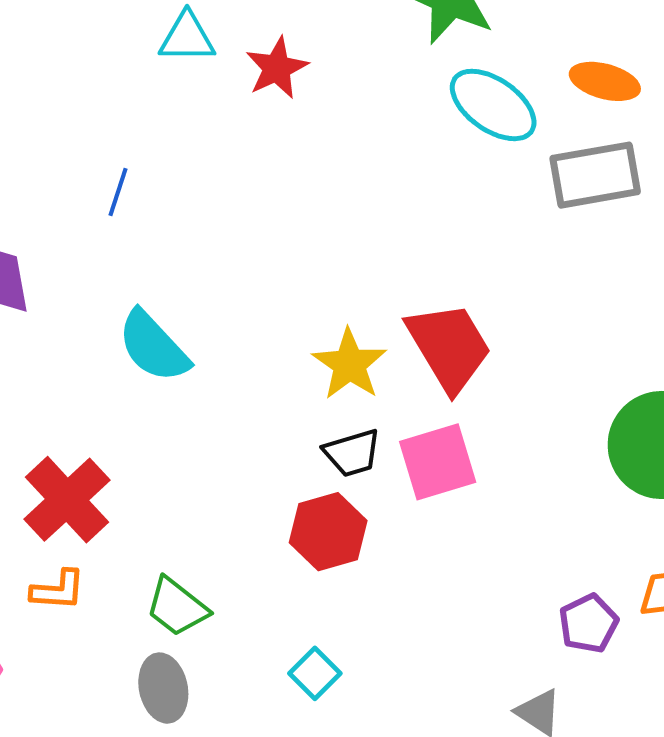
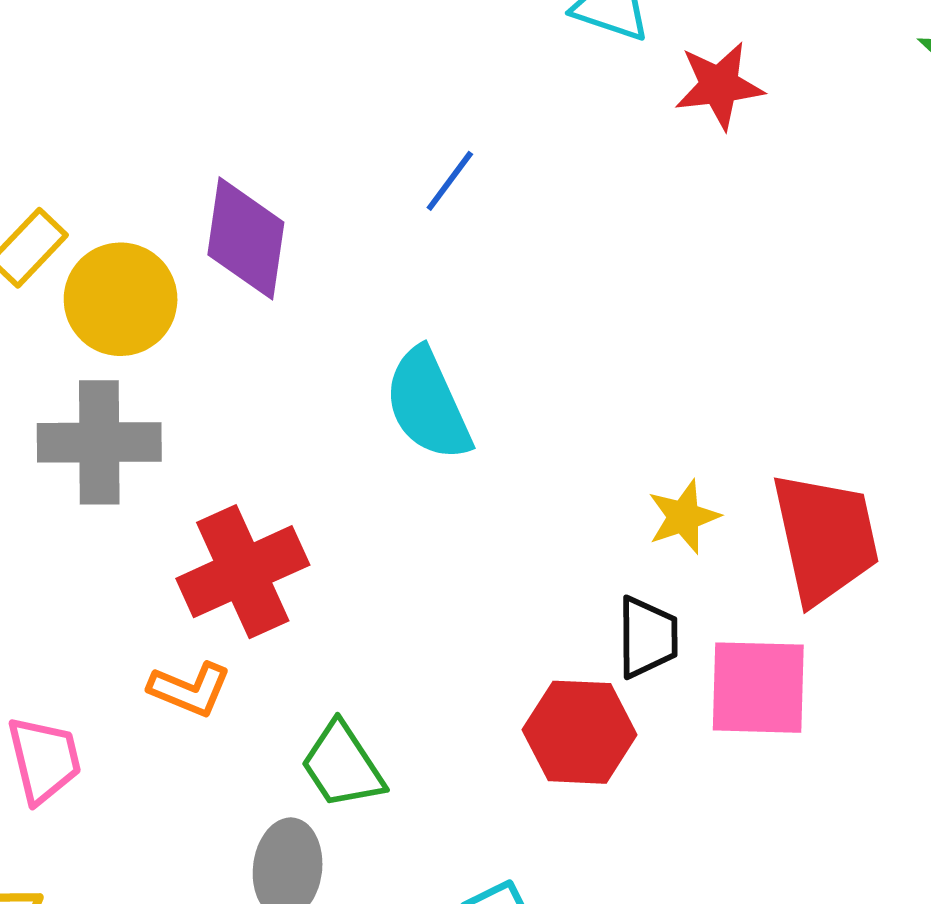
yellow star: (350, 364) -> (684, 517), size x0.7
black trapezoid: (352, 453) -> (647, 637), turned -92

